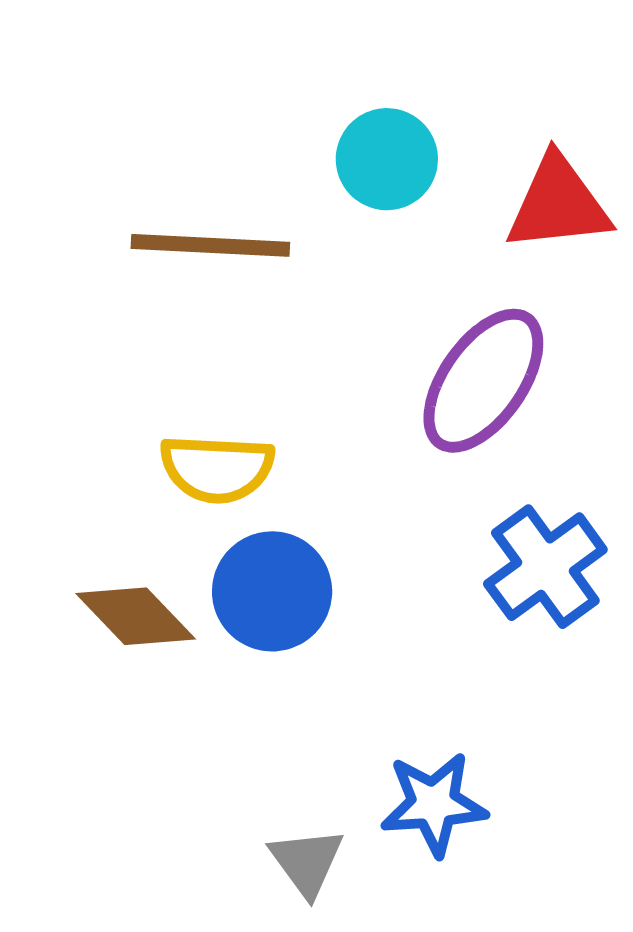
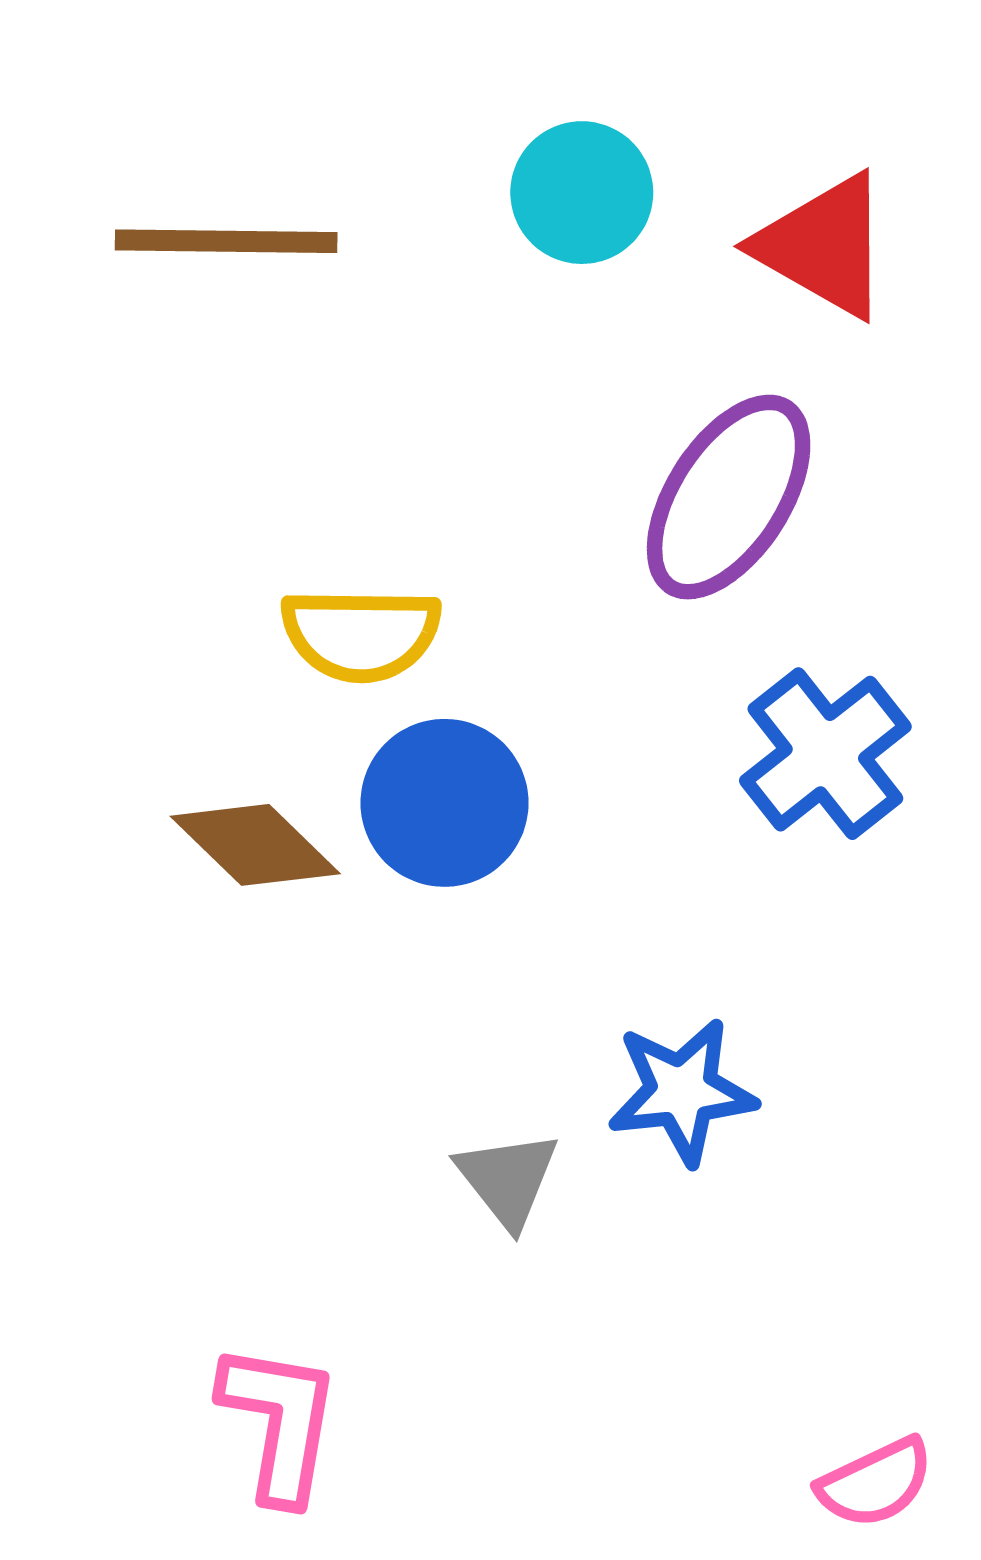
red triangle: (558, 204) -> (824, 246), turned 38
brown line: (210, 245) -> (226, 241), moved

